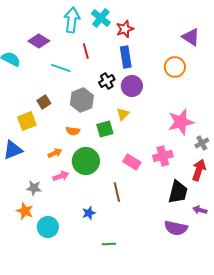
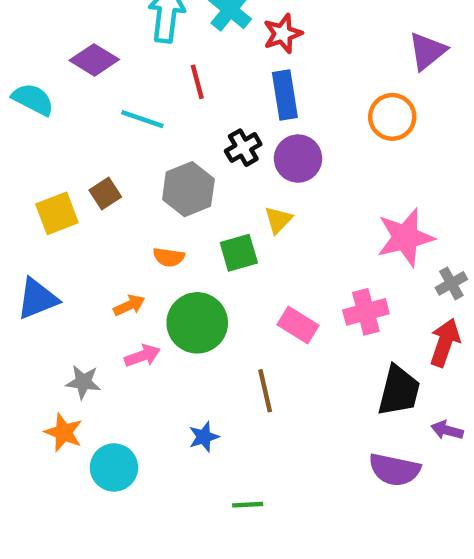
purple triangle: (191, 37) -> (427, 51), turned 48
yellow square: (27, 121) -> (57, 213), moved

